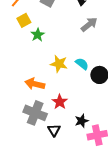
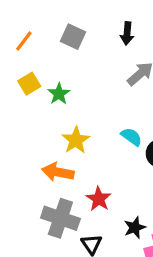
yellow square: (24, 20) -> (29, 84), moved
yellow star: (59, 64) -> (76, 140), moved, turned 30

